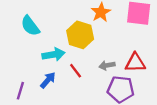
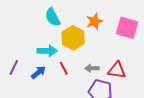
cyan semicircle: (30, 26) -> (53, 17), moved
purple line: (20, 91) -> (14, 67), moved

